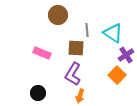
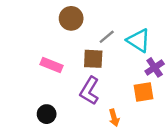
gray line: (87, 30) -> (107, 37), turned 56
orange square: (117, 75) -> (144, 92), turned 36
orange arrow: (80, 96) -> (114, 118), moved, turned -32

